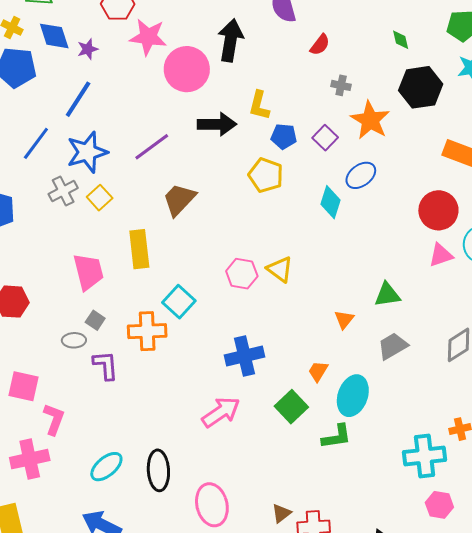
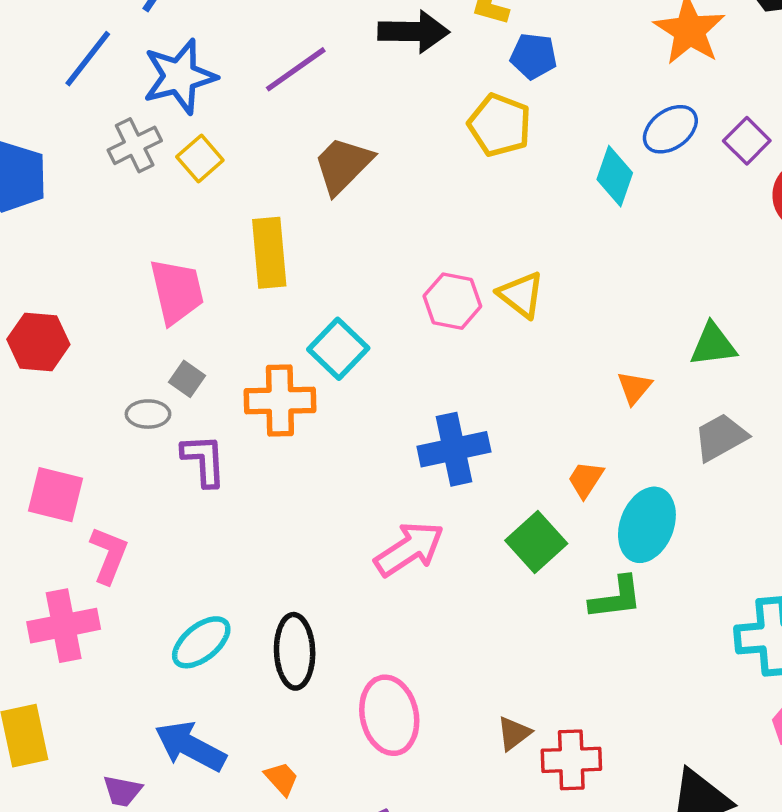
purple square: (325, 138) -> (747, 141), moved

